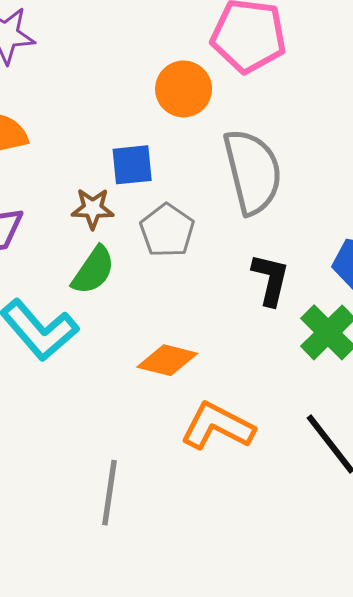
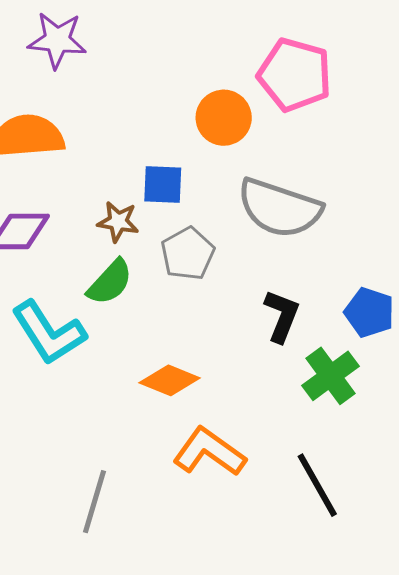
gray semicircle: (253, 172) -> (279, 208), turned 114

